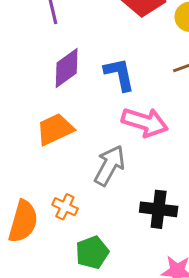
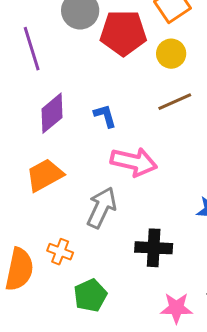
blue L-shape: (119, 74) -> (105, 116), size x0.7

